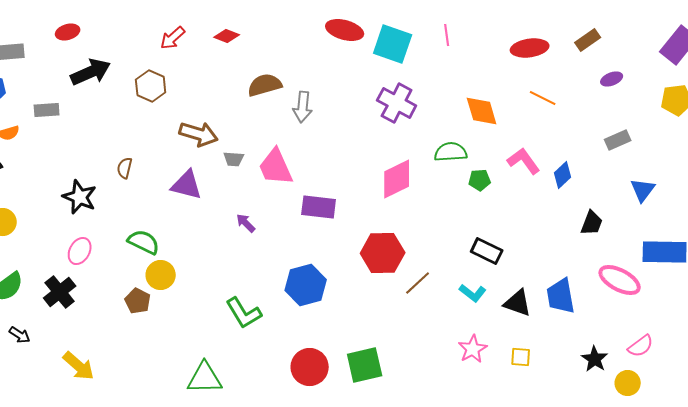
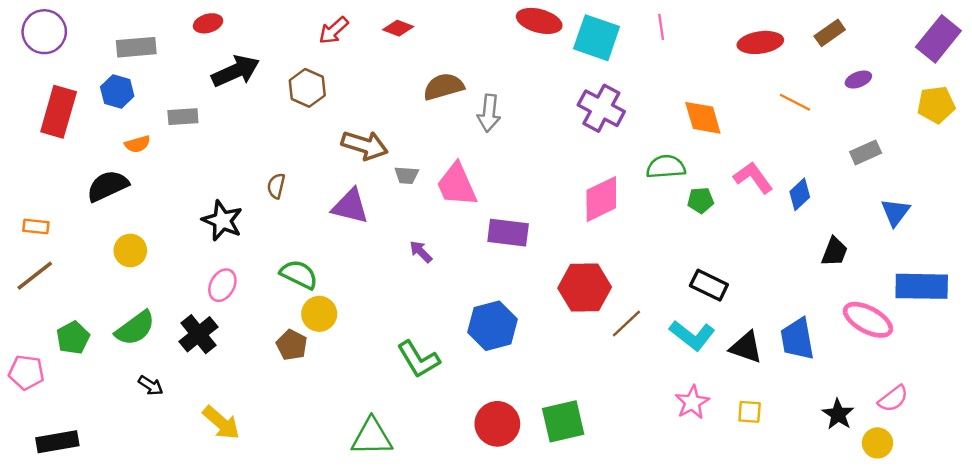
orange line: (543, 98) -> (795, 102), moved
cyan L-shape: (473, 293) -> (692, 335), size x1.4

